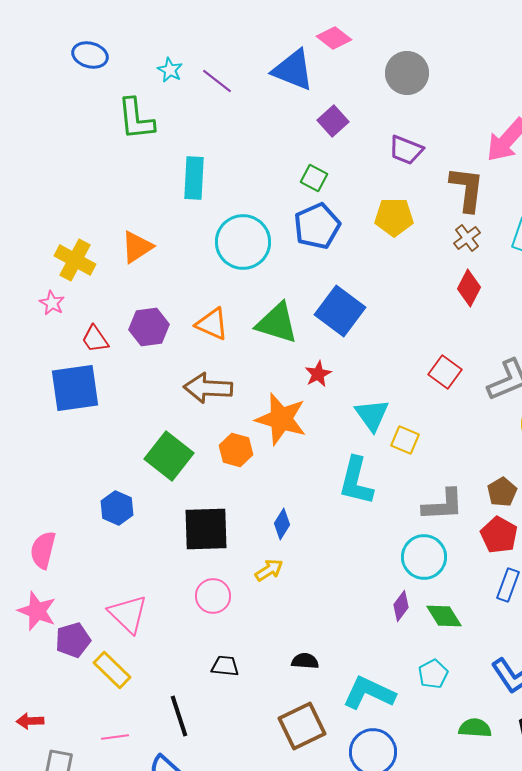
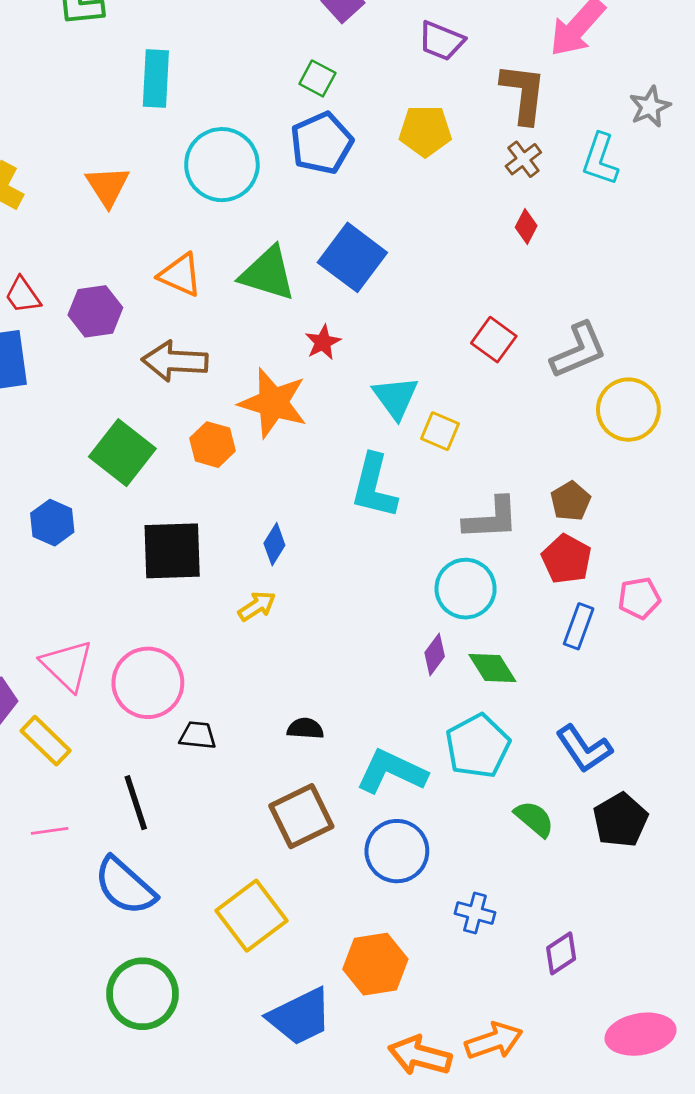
orange triangle: (137, 247) -> (108, 186), moved, turned -30
red diamond: (469, 288) -> (526, 227), size x0.7
purple hexagon: (149, 327) -> (95, 311), moved
pink circle: (213, 596) -> (148, 683), moved, size x1.5
cyan pentagon: (433, 674) -> (478, 746), size x1.6
green semicircle: (475, 728) -> (534, 819), turned 36

